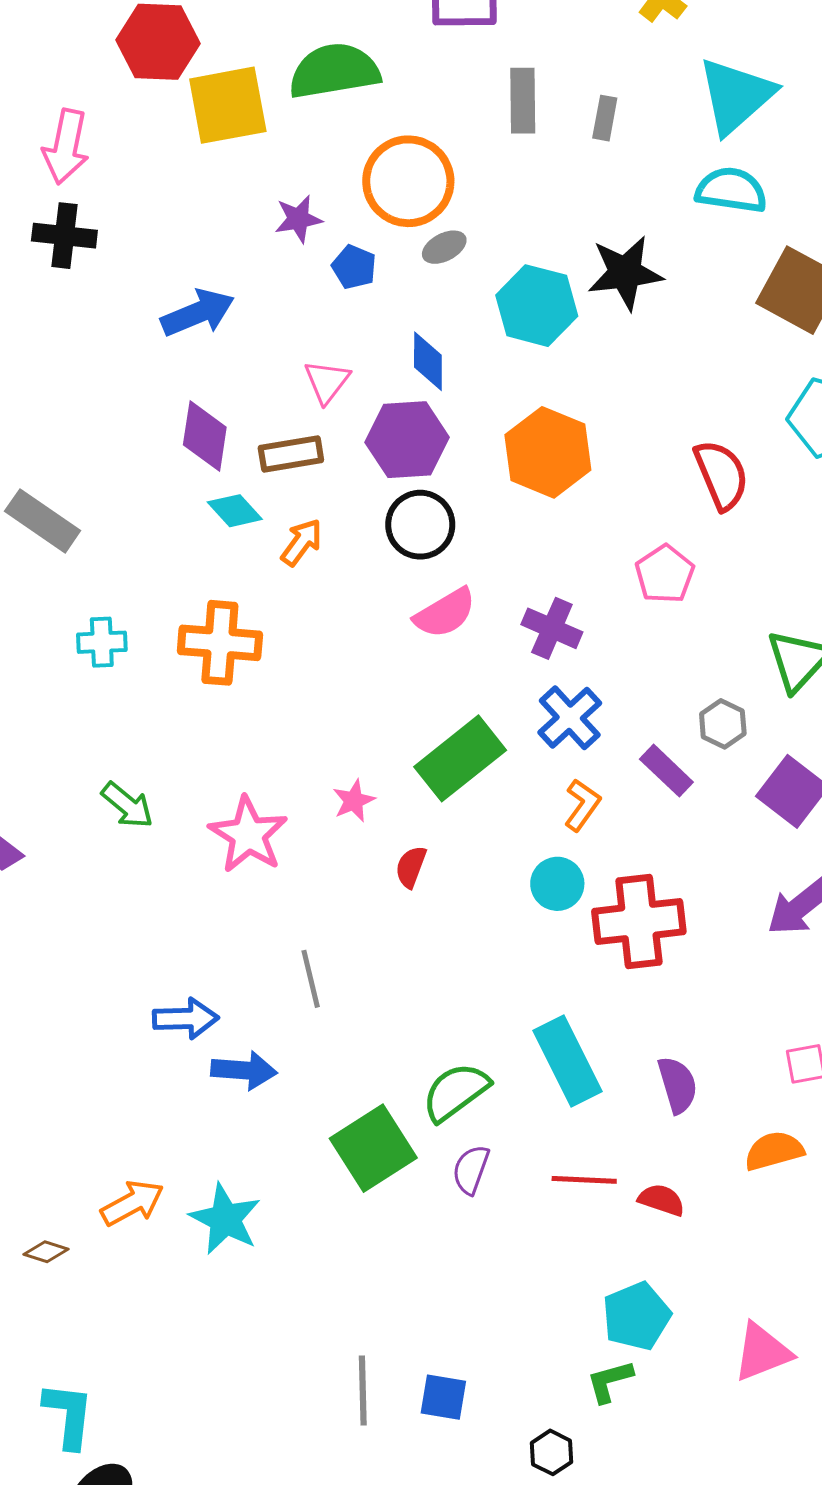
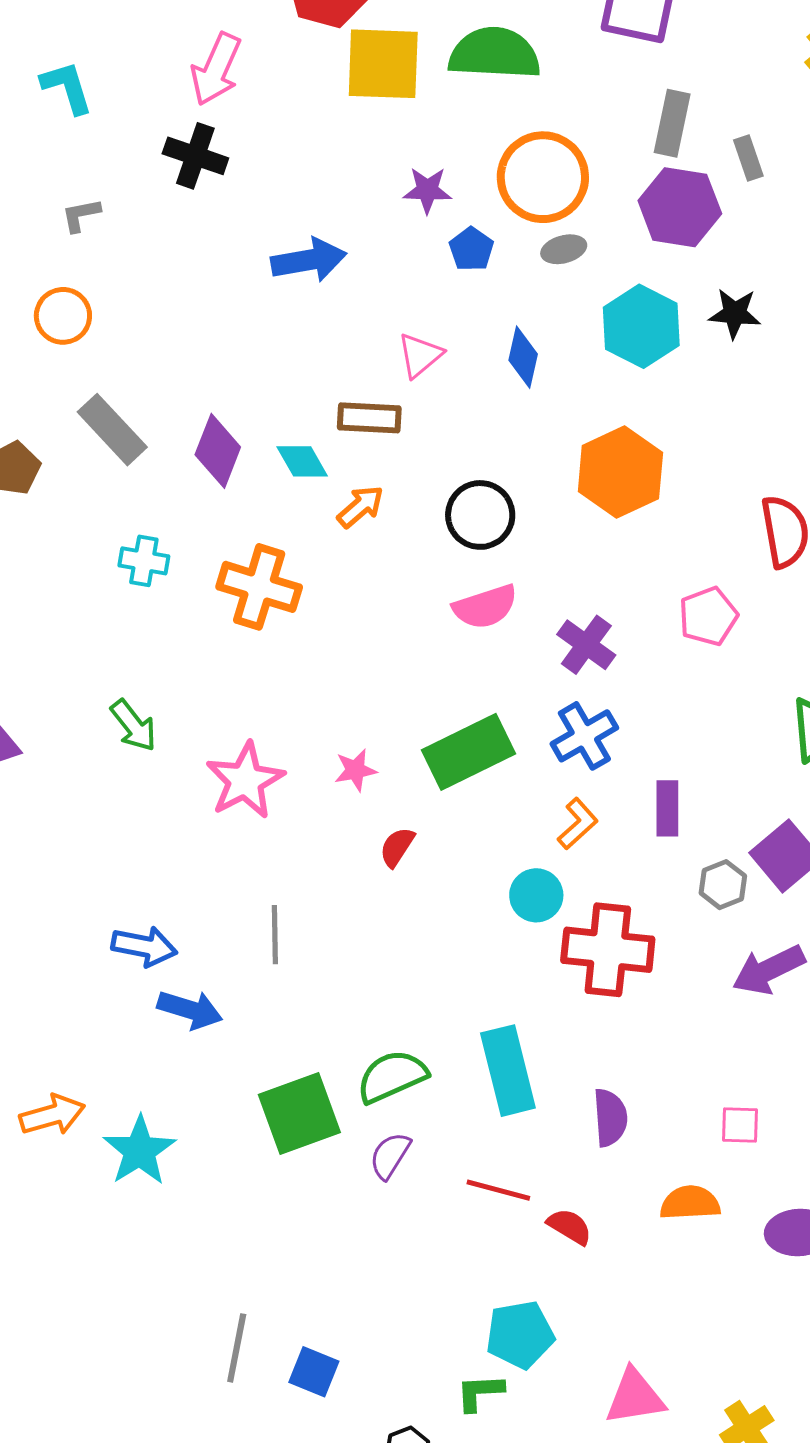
gray rectangle: (605, 118) -> (748, 158), turned -42
black star: (625, 273) -> (735, 313), size x0.7
purple diamond: (205, 436) -> (218, 451), moved
purple hexagon: (407, 440) -> (680, 207), moved
gray hexagon: (723, 724) -> (723, 885), moved
purple rectangle: (666, 771) -> (667, 808), turned 34

